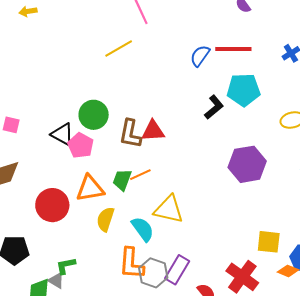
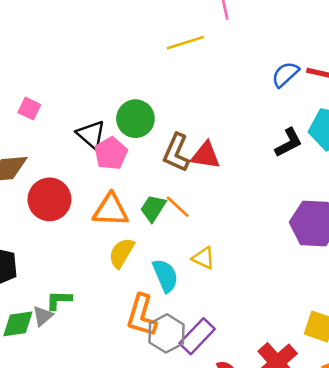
orange line: (140, 175) -> (178, 207), turned 55
red circle: (52, 205) -> (49, 199), moved
yellow triangle: (169, 209) -> (203, 258), size x0.6
gray triangle: (56, 281) -> (43, 316), turned 36

